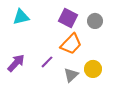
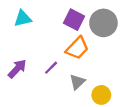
gray circle: (95, 21) -> (103, 23), size x1.6
yellow circle: (93, 69) -> (101, 95), moved

